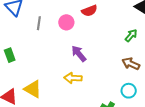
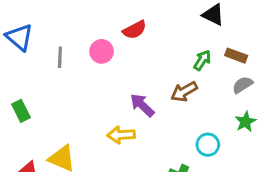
purple arrow: (79, 54) -> (142, 105), moved
brown arrow: (131, 64) -> (184, 92), moved, turned -48

